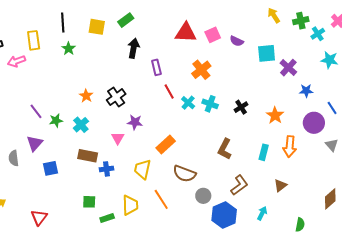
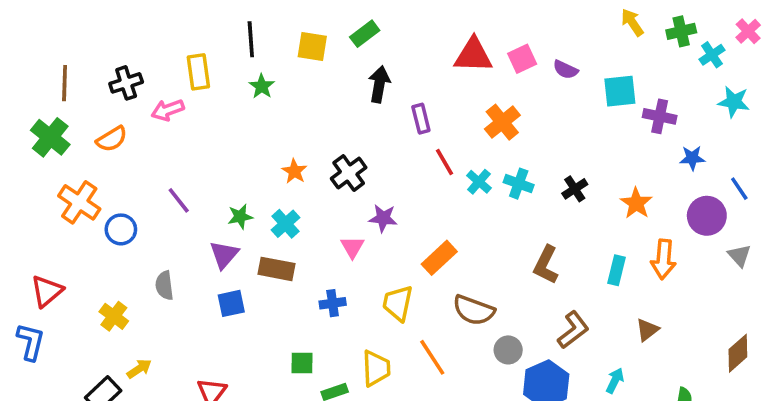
purple cross: (288, 68) -> (660, 116), turned -30
purple line: (36, 111) -> (179, 200), moved
purple triangle: (35, 143) -> (224, 255), moved
brown rectangle: (88, 156) -> (276, 269), moved

